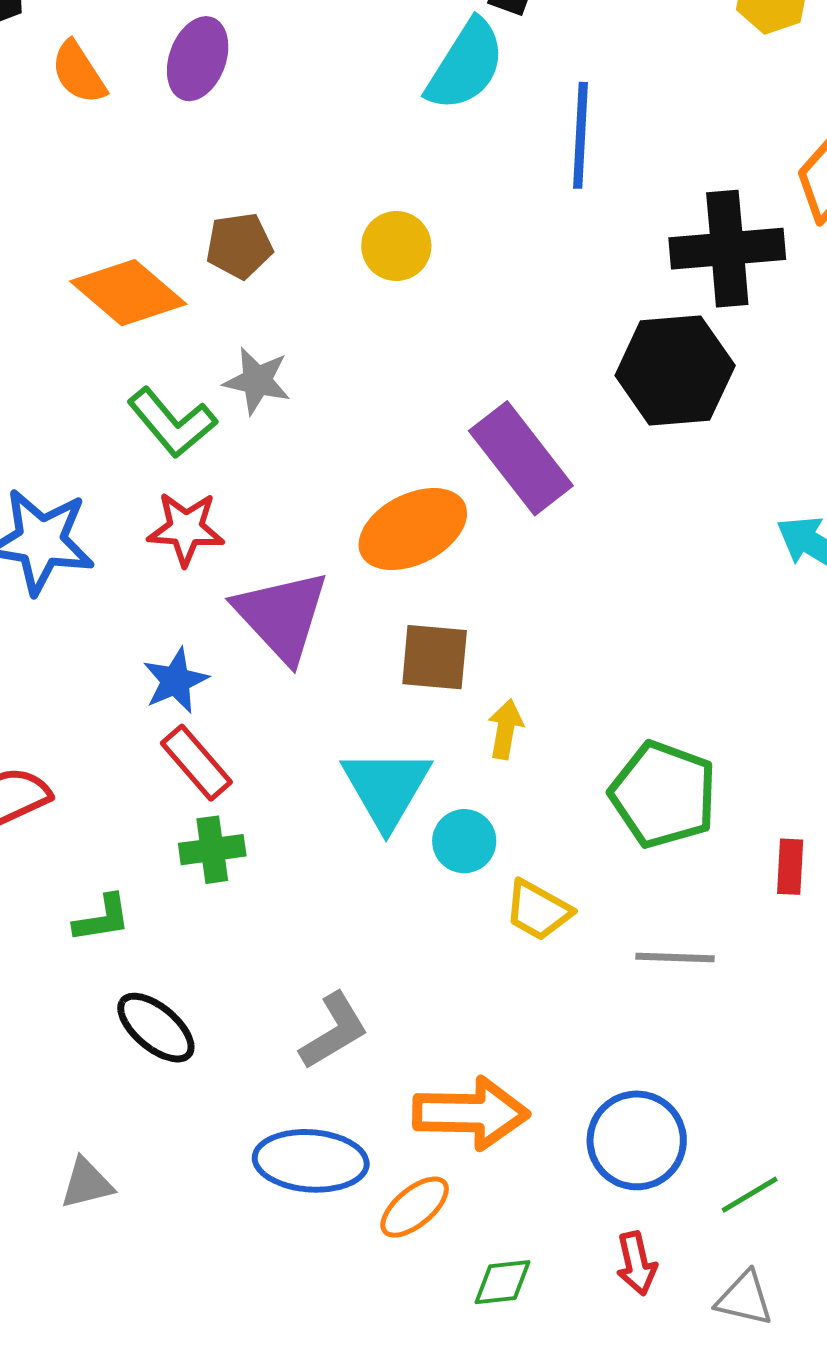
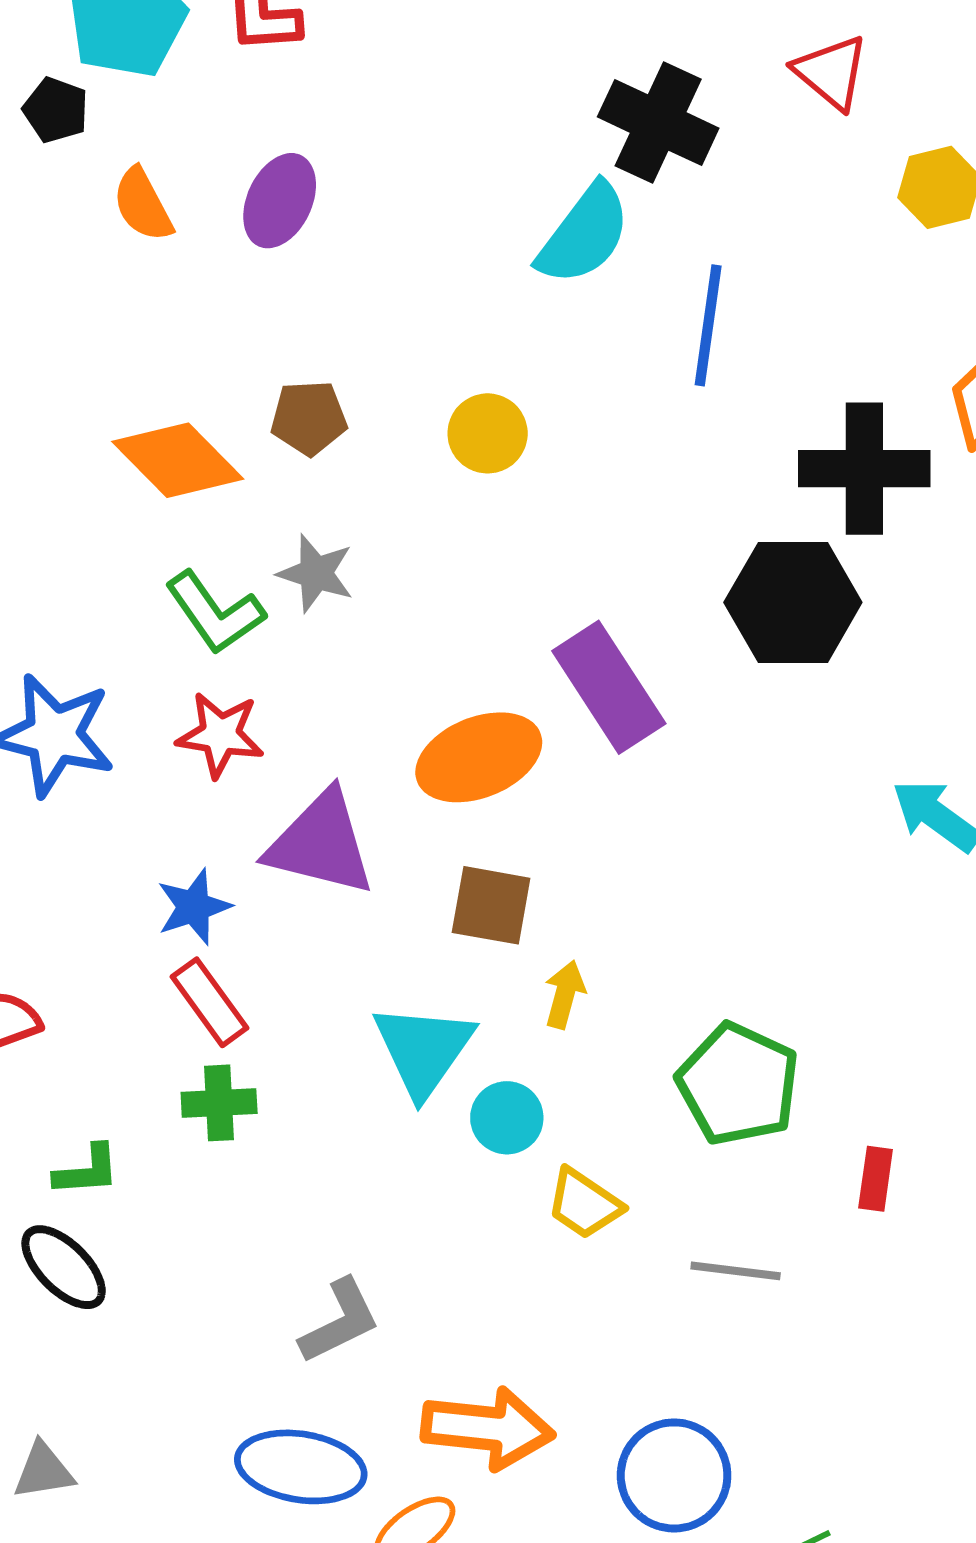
purple triangle: (282, 616) -> (321, 843), turned -38
black ellipse: (156, 1028) -> (64, 1267), moved

